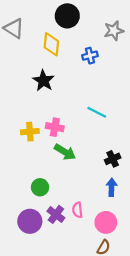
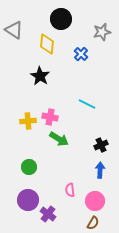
blue cross: (90, 56) -> (81, 54), turned -32
green circle: (40, 187) -> (29, 167), moved
purple cross: (56, 214) -> (48, 214), moved

